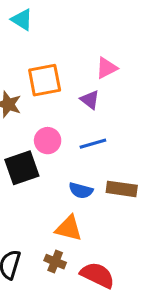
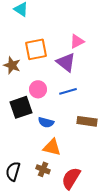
purple triangle: (90, 100) -> (66, 62), size x1.5
blue semicircle: (81, 190) -> (46, 122), moved
red semicircle: (97, 275) -> (71, 178), turned -85

